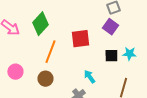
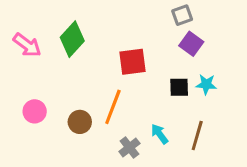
purple square: (110, 27) -> (191, 44), moved
orange line: (50, 52) -> (113, 107), moved
cyan arrow: (89, 77) -> (160, 134), moved

